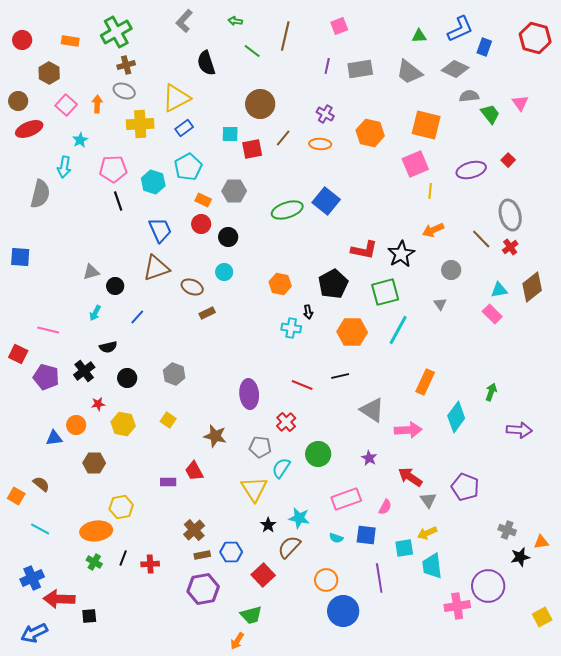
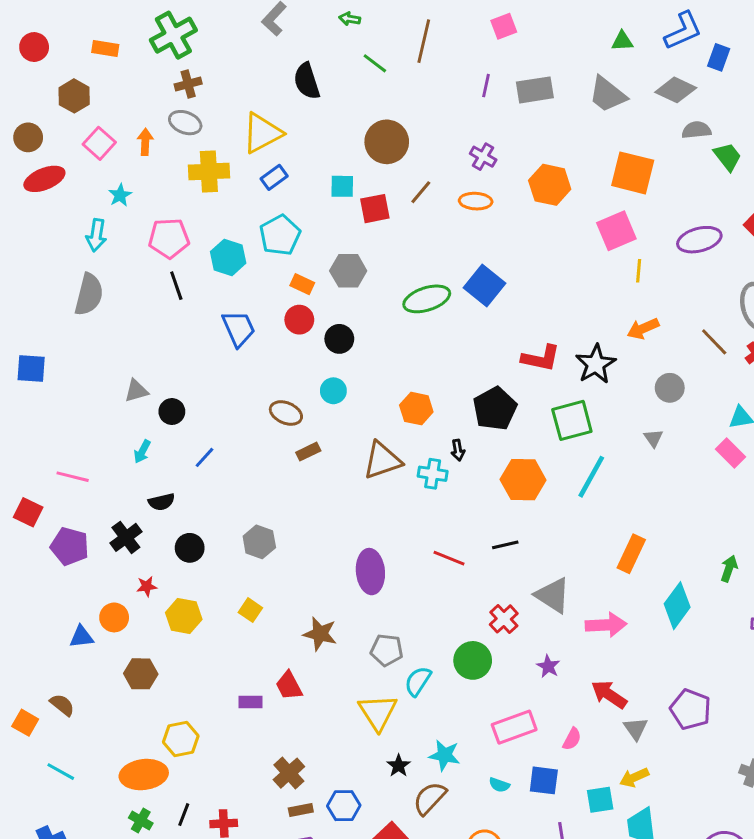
gray semicircle: (40, 194) -> (89, 294), moved
brown triangle: (156, 268) -> (382, 460), moved
red cross: (286, 422) -> (504, 619), moved

